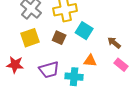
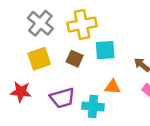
cyan square: (84, 31) -> (105, 50), turned -36

